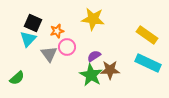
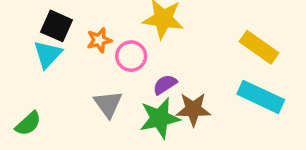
pink circle: (67, 47) -> (131, 56), moved
gray triangle: (49, 54) -> (108, 104), moved
green star: (91, 75) -> (160, 118), turned 30

